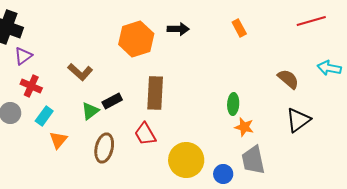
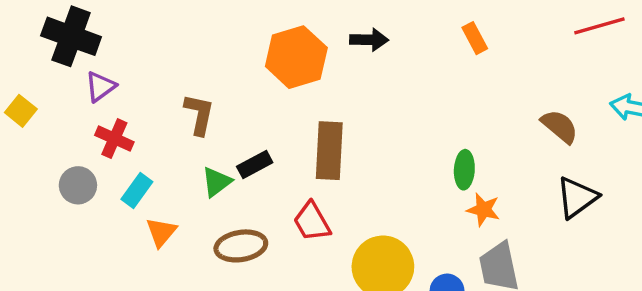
brown L-shape: (80, 72) -> (199, 114), turned -120
brown ellipse: (104, 148) -> (241, 246), turned 68

